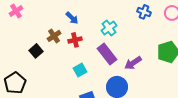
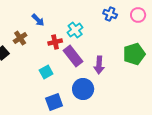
red cross: (75, 40) -> (55, 42), moved
purple arrow: (133, 63) -> (99, 65), turned -54

